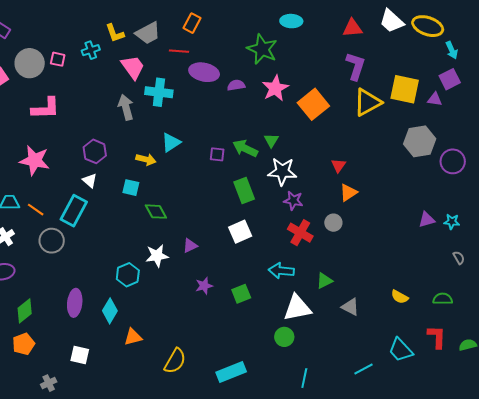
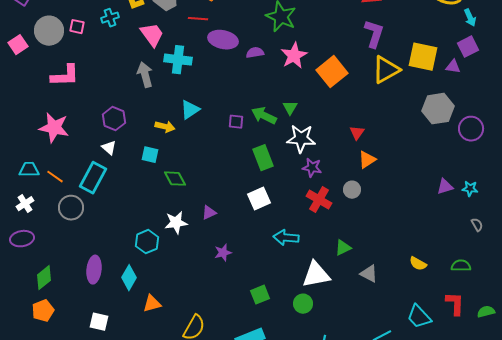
cyan arrow: (281, 271) -> (286, 238), moved
green square: (241, 294) -> (260, 295), moved

